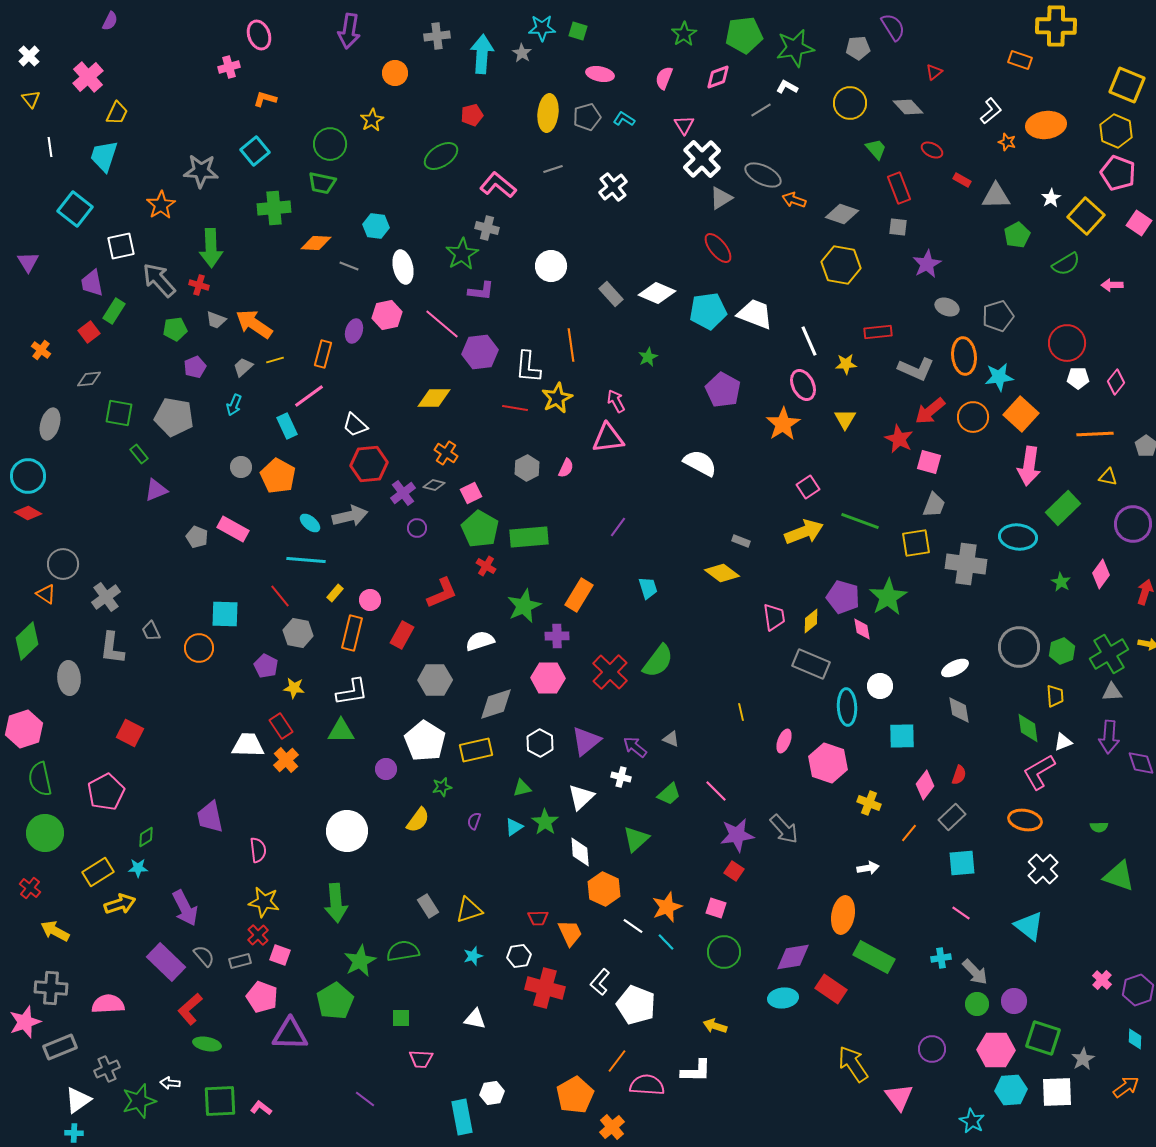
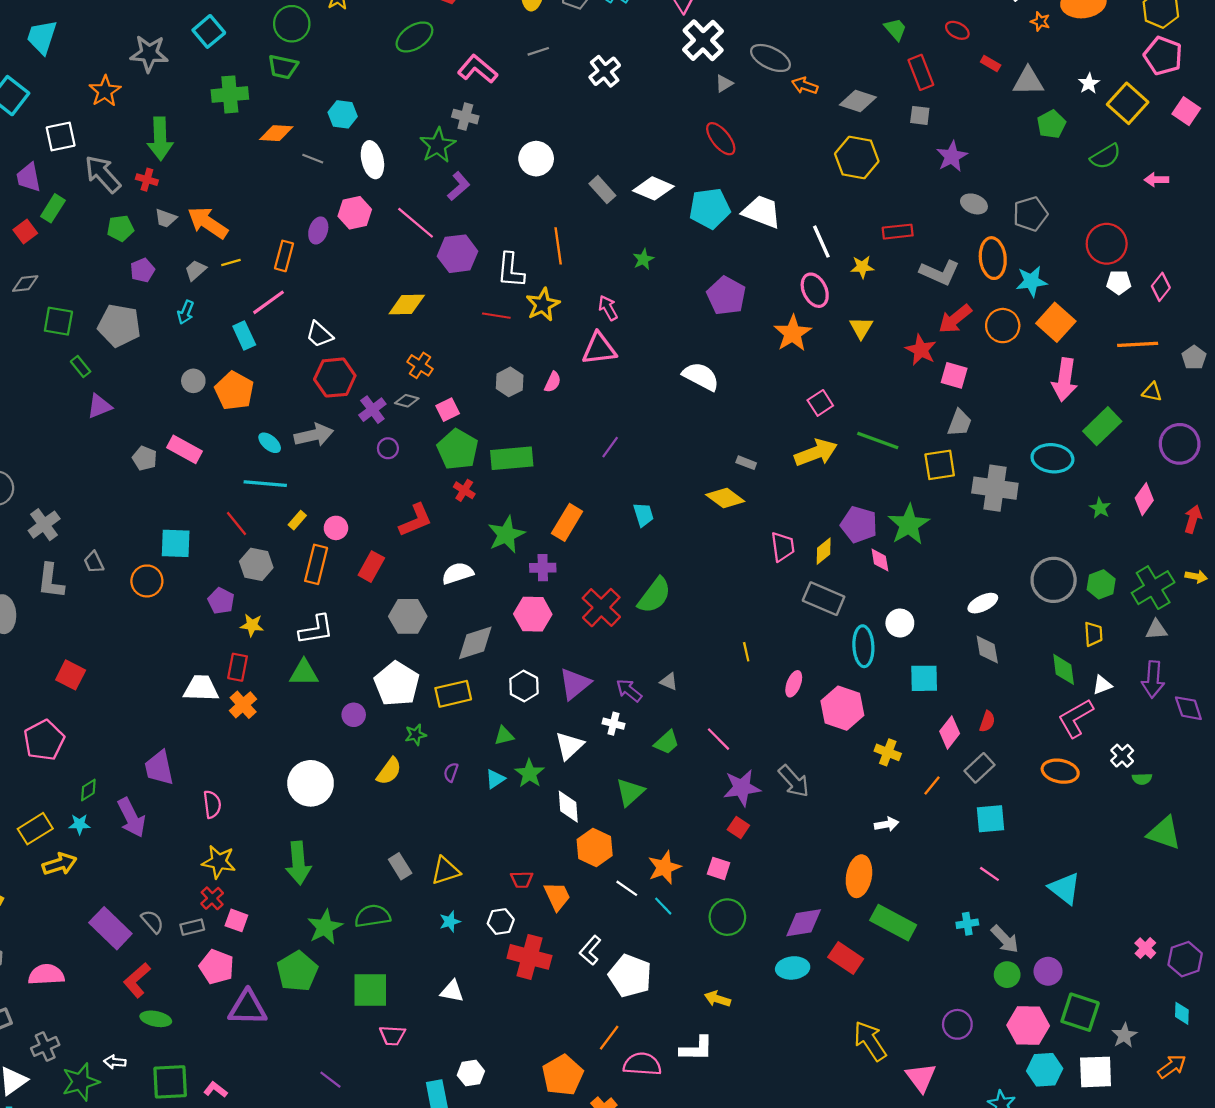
gray triangle: (721, 198) -> (724, 83), size x0.7
purple L-shape: (481, 291) -> (459, 186), turned -48
red rectangle: (281, 726) -> (238, 667), turned 45
white cross: (1043, 869) -> (1122, 756), moved, size x0.7
purple arrow: (185, 908) -> (131, 818), moved
green square: (401, 1018) -> (370, 990), size x1.8

